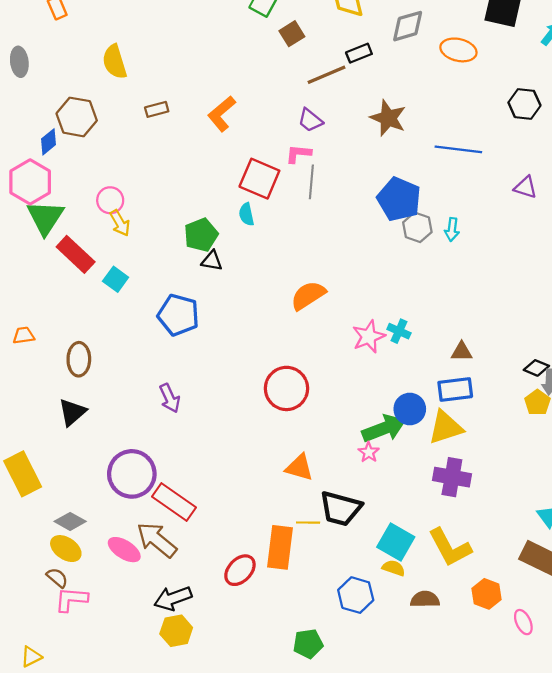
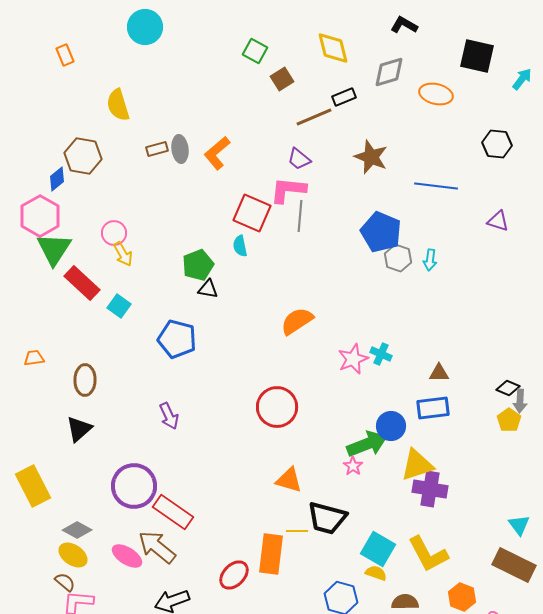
gray ellipse: (19, 62) -> (180, 149), moved
pink L-shape: (298, 154) -> (288, 190), size x1.5
yellow triangle: (445, 427) -> (417, 465), moved

